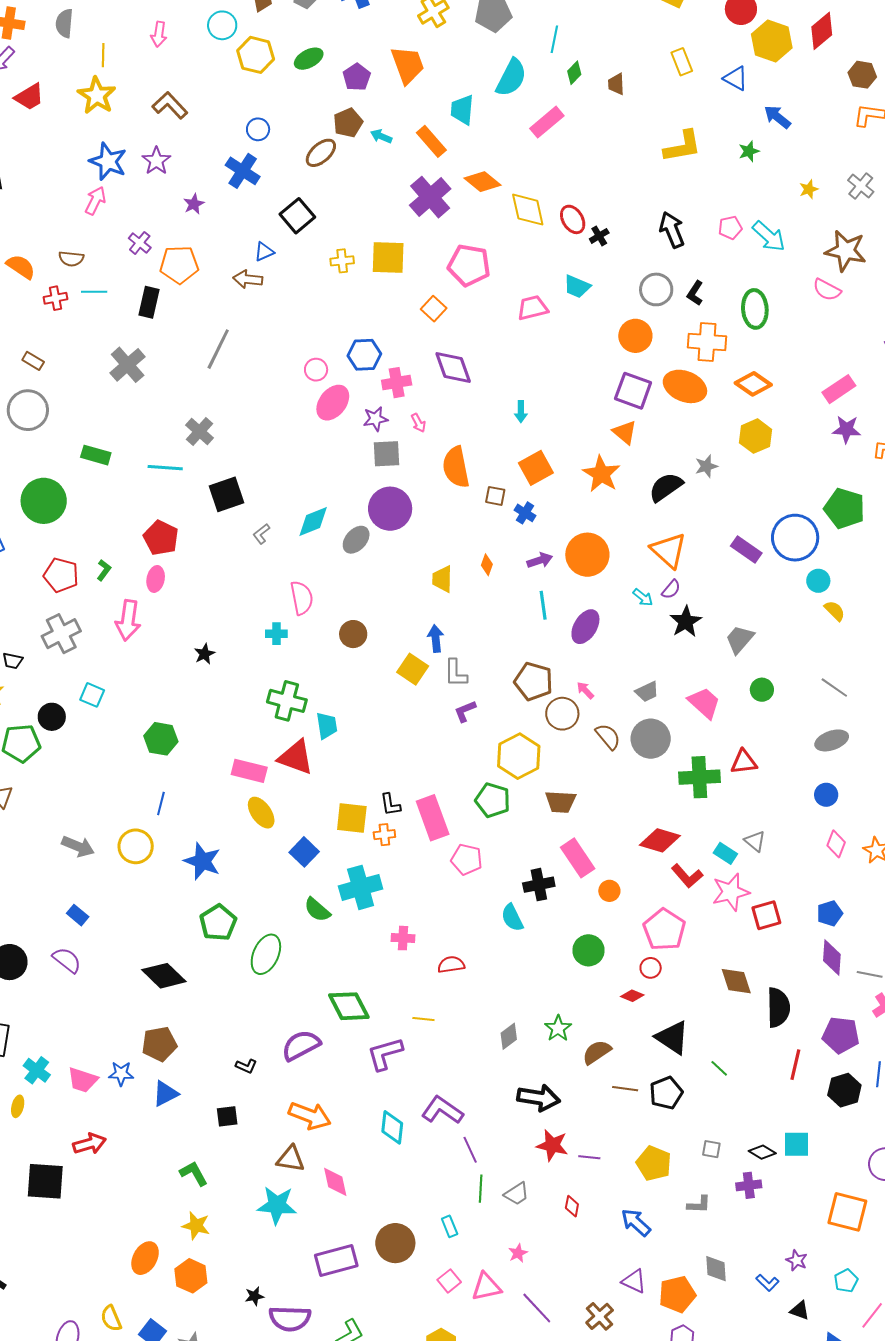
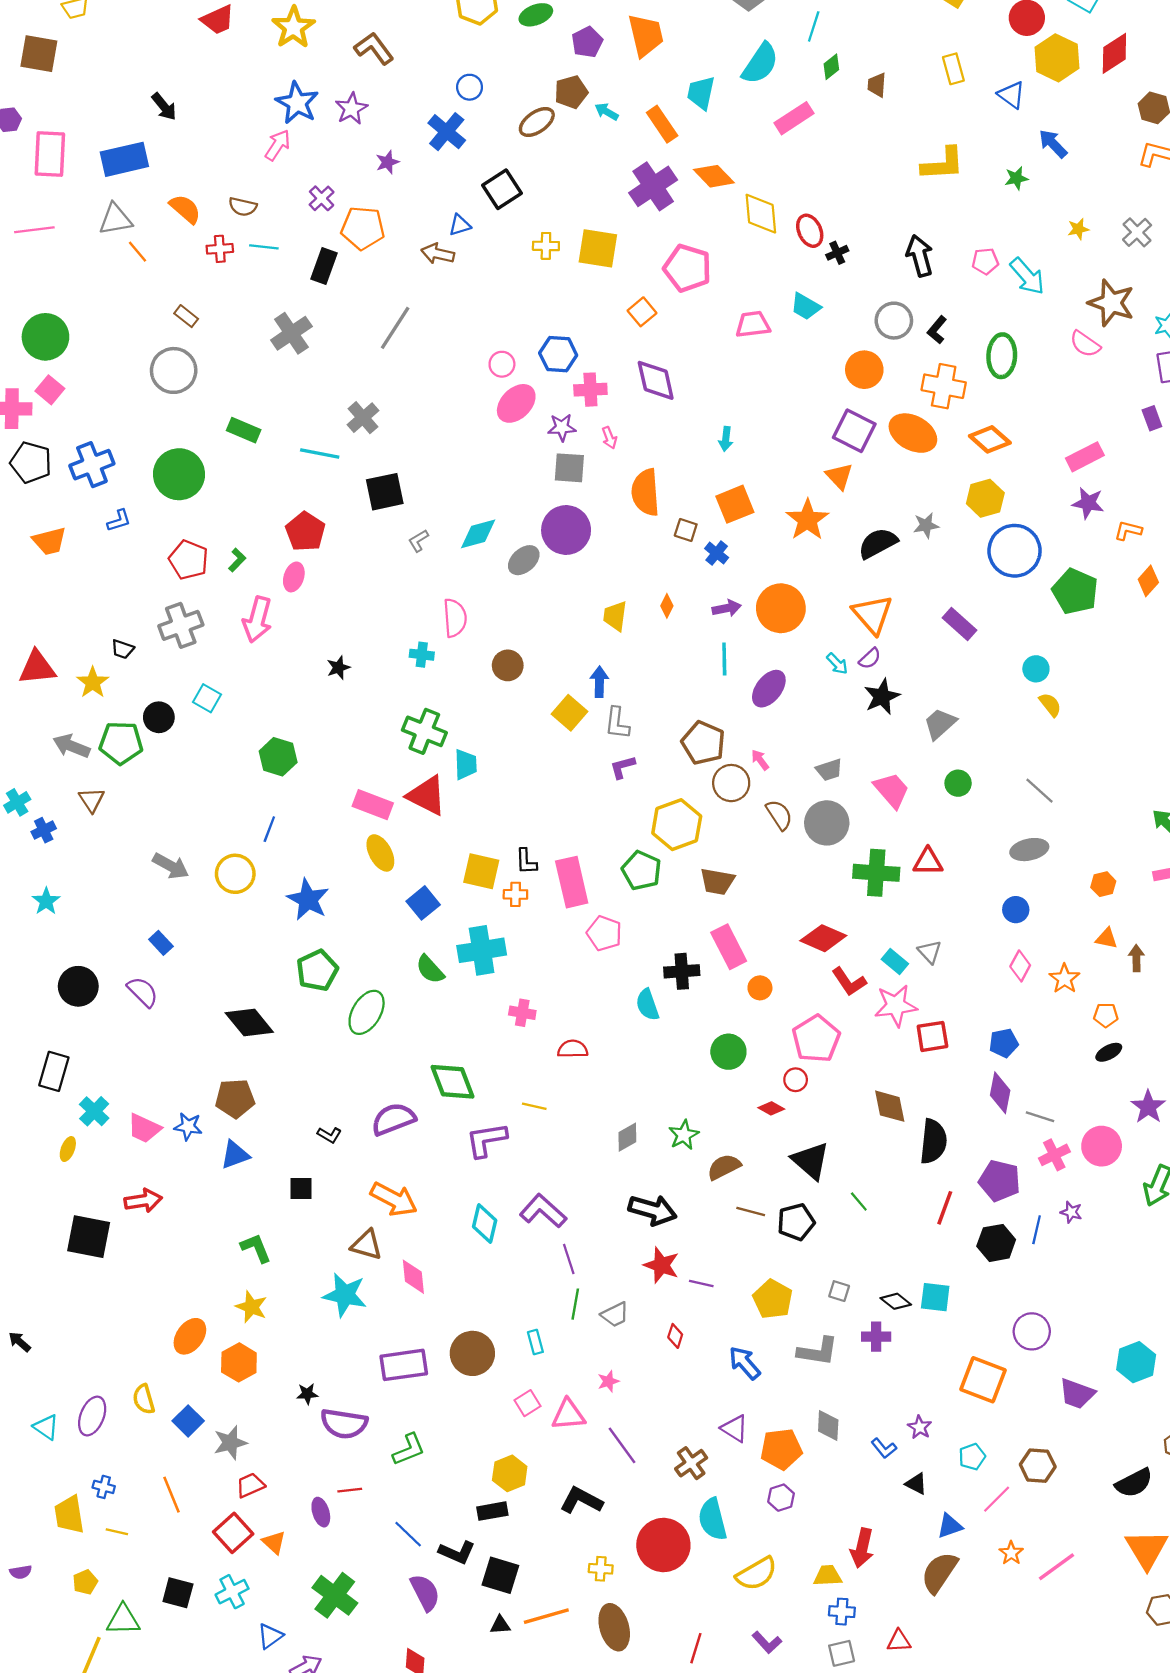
blue circle: (795, 538) -> (1015, 551), moved
gray L-shape: (699, 1204) -> (818, 1351), size x1.5

